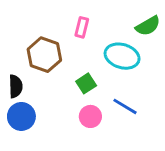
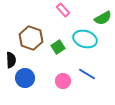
pink rectangle: (82, 27) -> (63, 10), moved, turned -56
green square: (86, 83) -> (58, 47), moved
blue circle: (21, 116) -> (25, 78), moved

